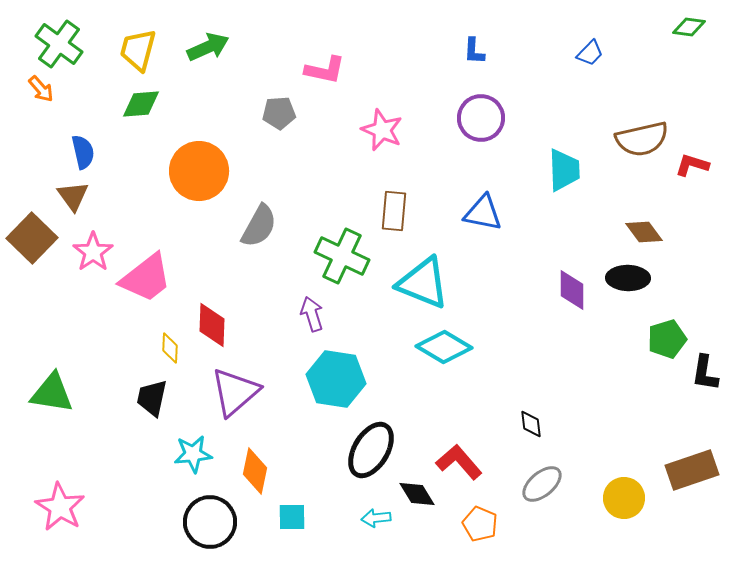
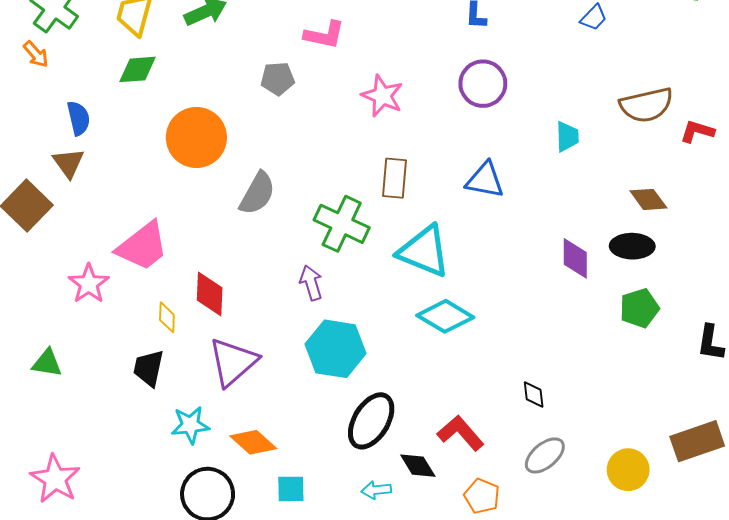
cyan trapezoid: (564, 170) -> (567, 136), size x0.7
pink star: (93, 252) -> (89, 284), moved
green pentagon: (667, 339) -> (639, 308), moved
green triangle: (52, 393) -> (47, 363), size x0.7
orange diamond: (255, 471) -> (253, 442), turned -60

